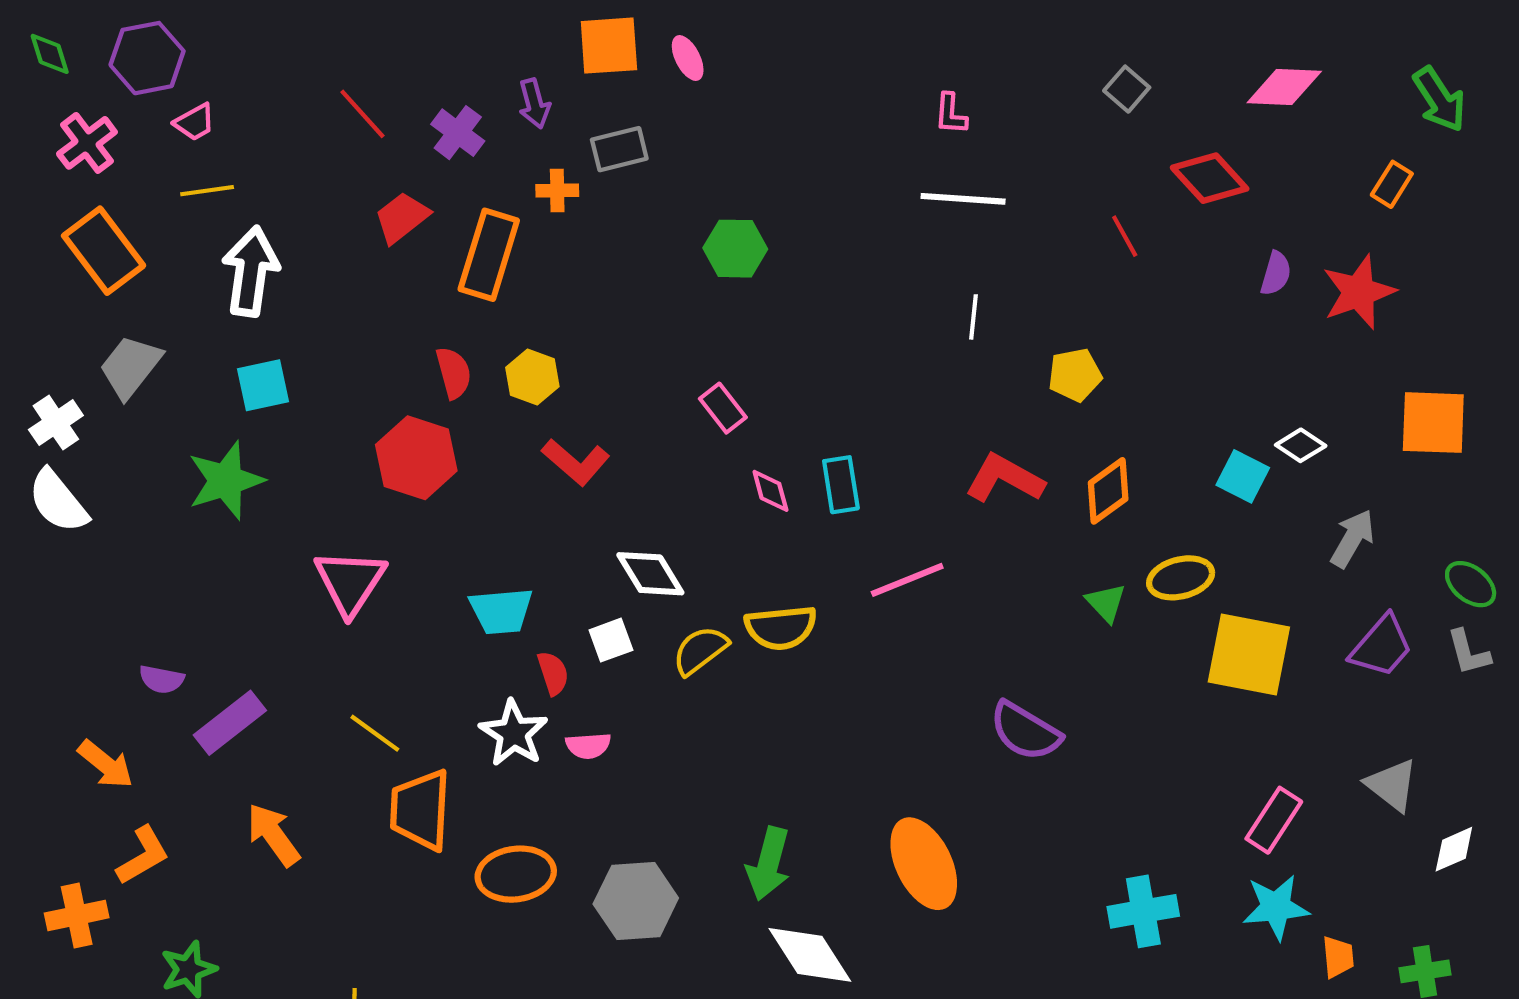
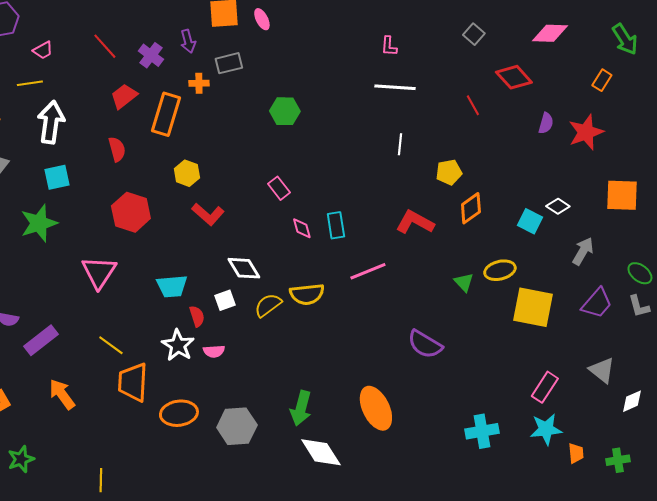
pink trapezoid: (195, 122) -> (43, 50), moved
red semicircle: (454, 373) -> (117, 149), moved
orange diamond: (1108, 491) -> (471, 208), moved

